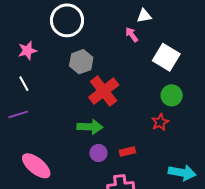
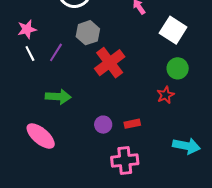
pink star: (27, 51) -> (27, 29), moved
purple line: (18, 114) -> (56, 52), moved, turned -42
green arrow: (90, 127) -> (58, 97), moved

